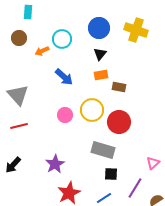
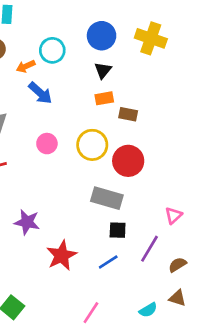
blue arrow: (64, 77) -> (40, 93), moved
pink circle: (65, 115) -> (47, 144), moved
purple star: (55, 164) -> (27, 222), moved, turned -30

